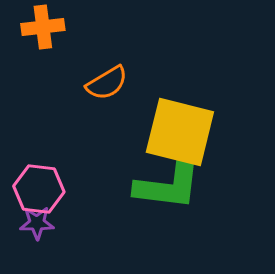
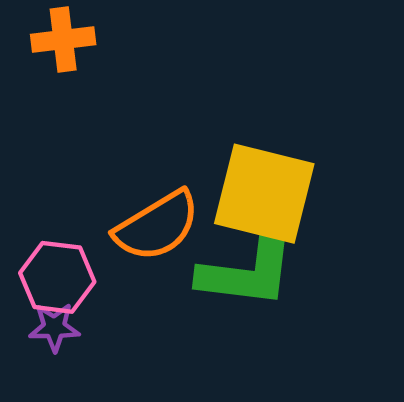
orange semicircle: (107, 83) -> (157, 226), moved, size x1.4

